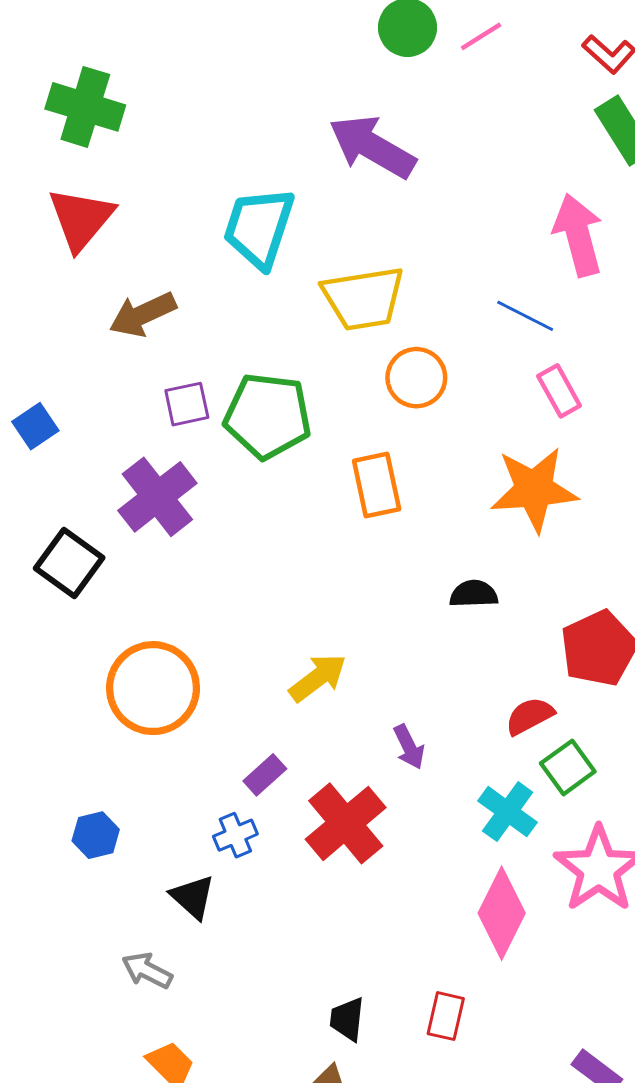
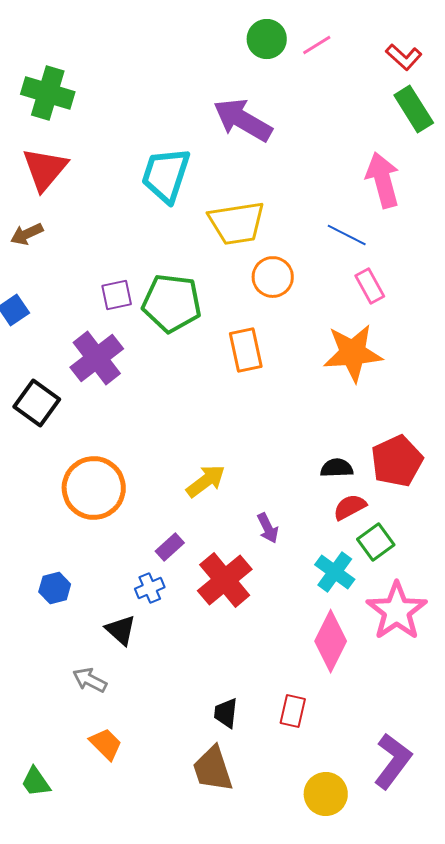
brown arrow: (143, 314) -> (27, 234), moved, size x0.7
black semicircle: (474, 594) -> (337, 468), moved

